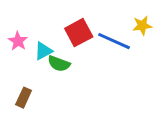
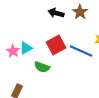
cyan triangle: (43, 51) -> (26, 48), moved

